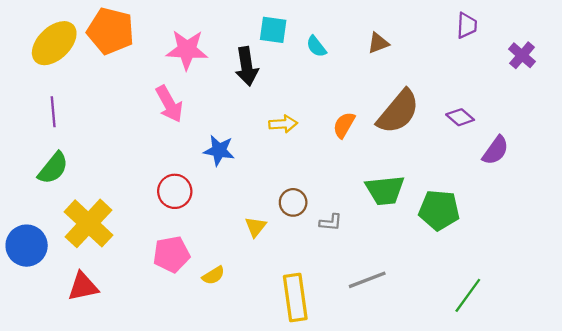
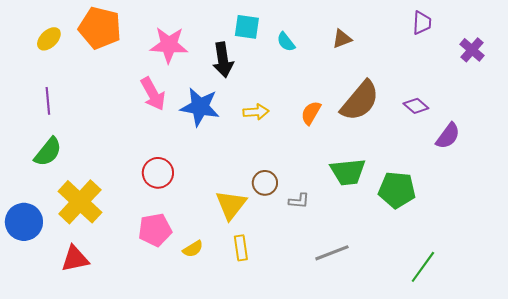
yellow ellipse: (54, 43) -> (49, 39), size x0.6
blue star: (219, 150) -> (200, 107), moved, size x1.4
yellow triangle: (255, 227) -> (231, 205), size x1.6
yellow rectangle: (295, 298) -> (241, 248), moved, size x0.6

